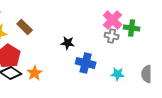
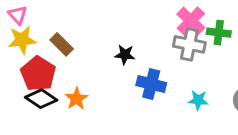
brown rectangle: (25, 27) -> (62, 44), moved
gray cross: (112, 36) -> (189, 44), size x1.5

